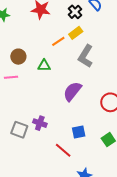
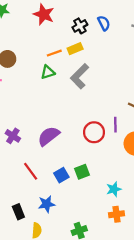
green triangle: (44, 66) -> (48, 72), moved, turned -32
purple semicircle: (72, 91) -> (49, 136), moved
blue square: (79, 132) -> (61, 175), moved, turned -32

